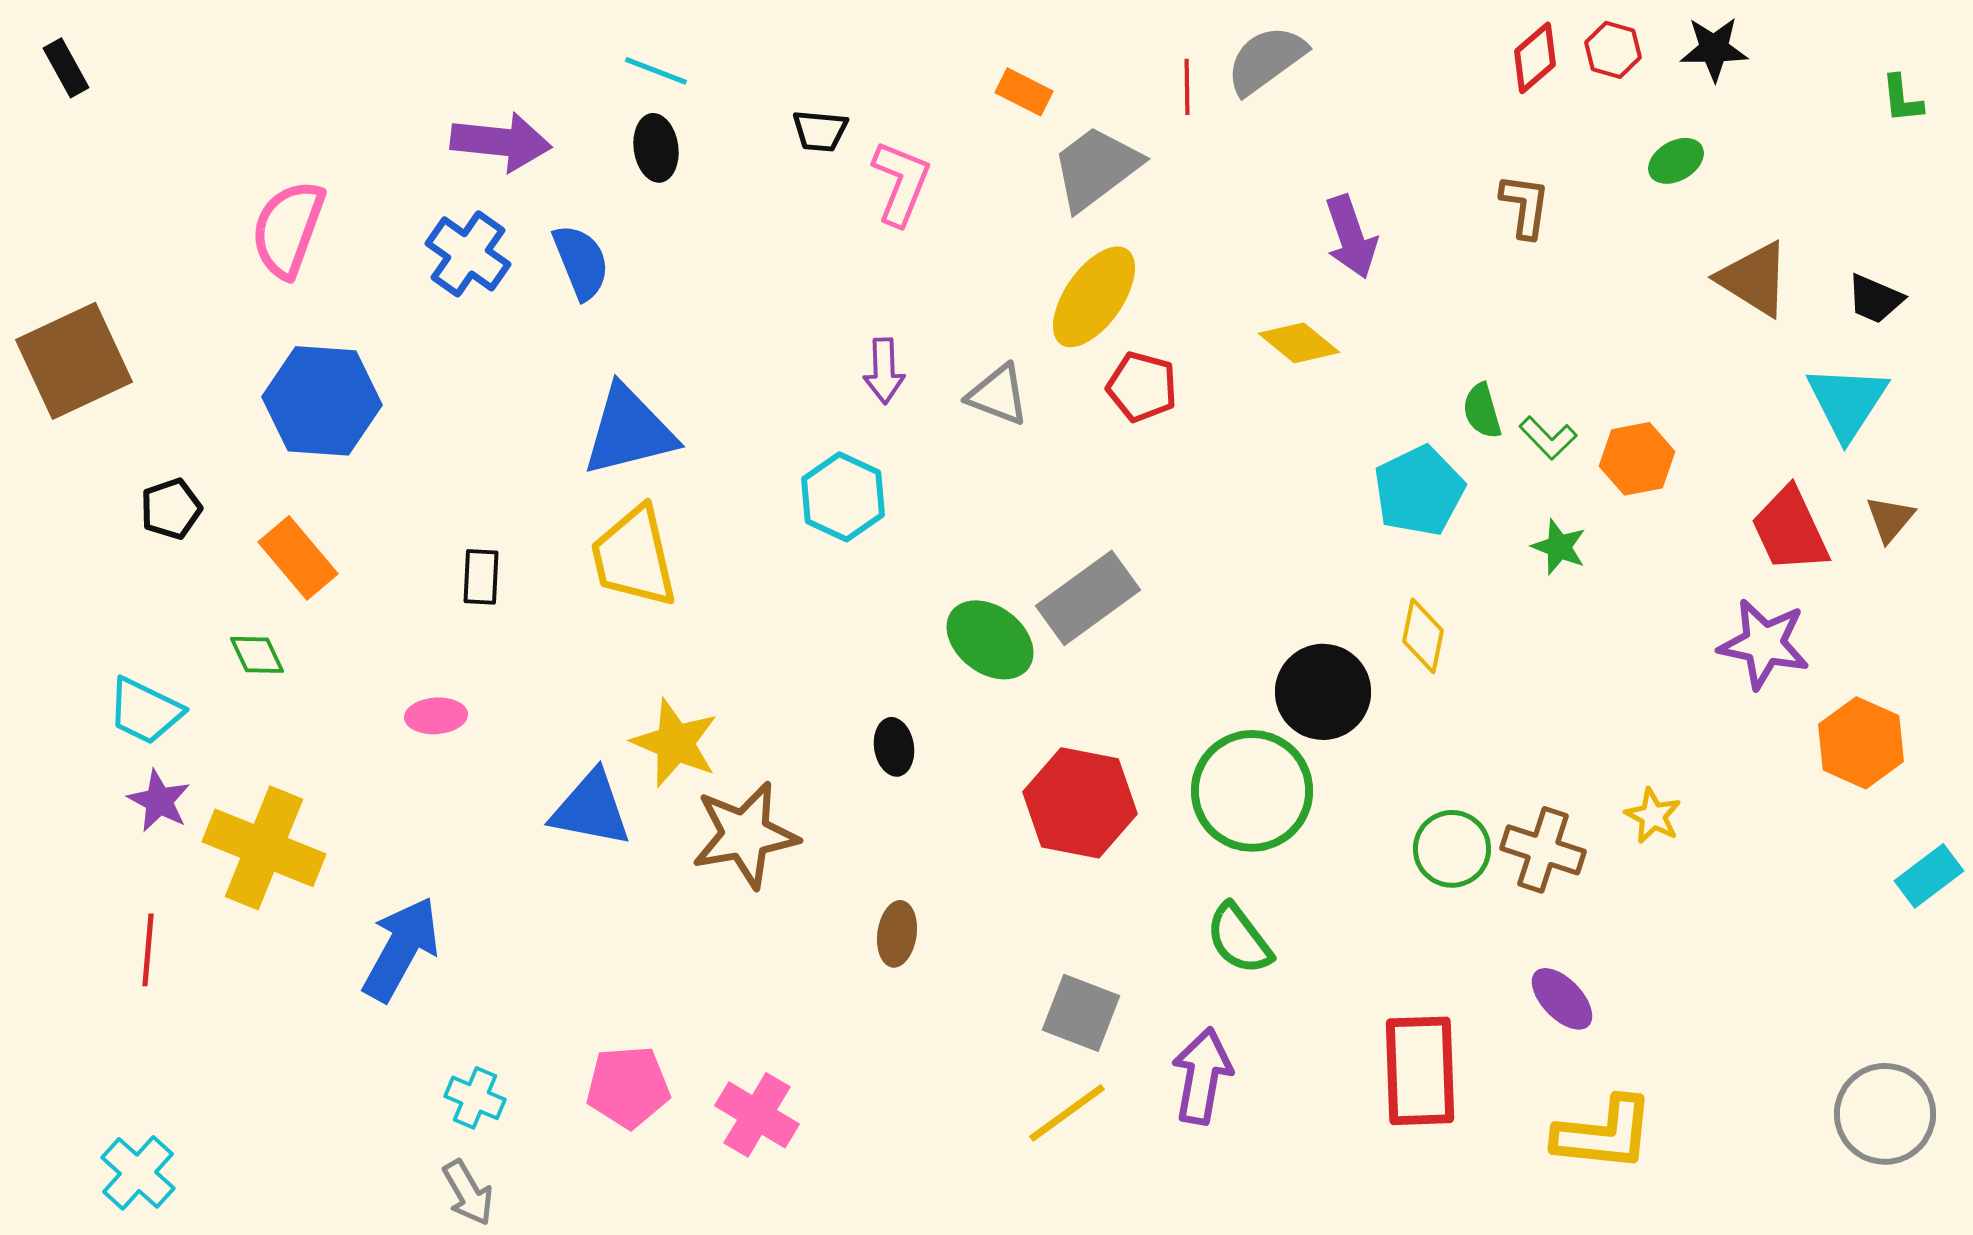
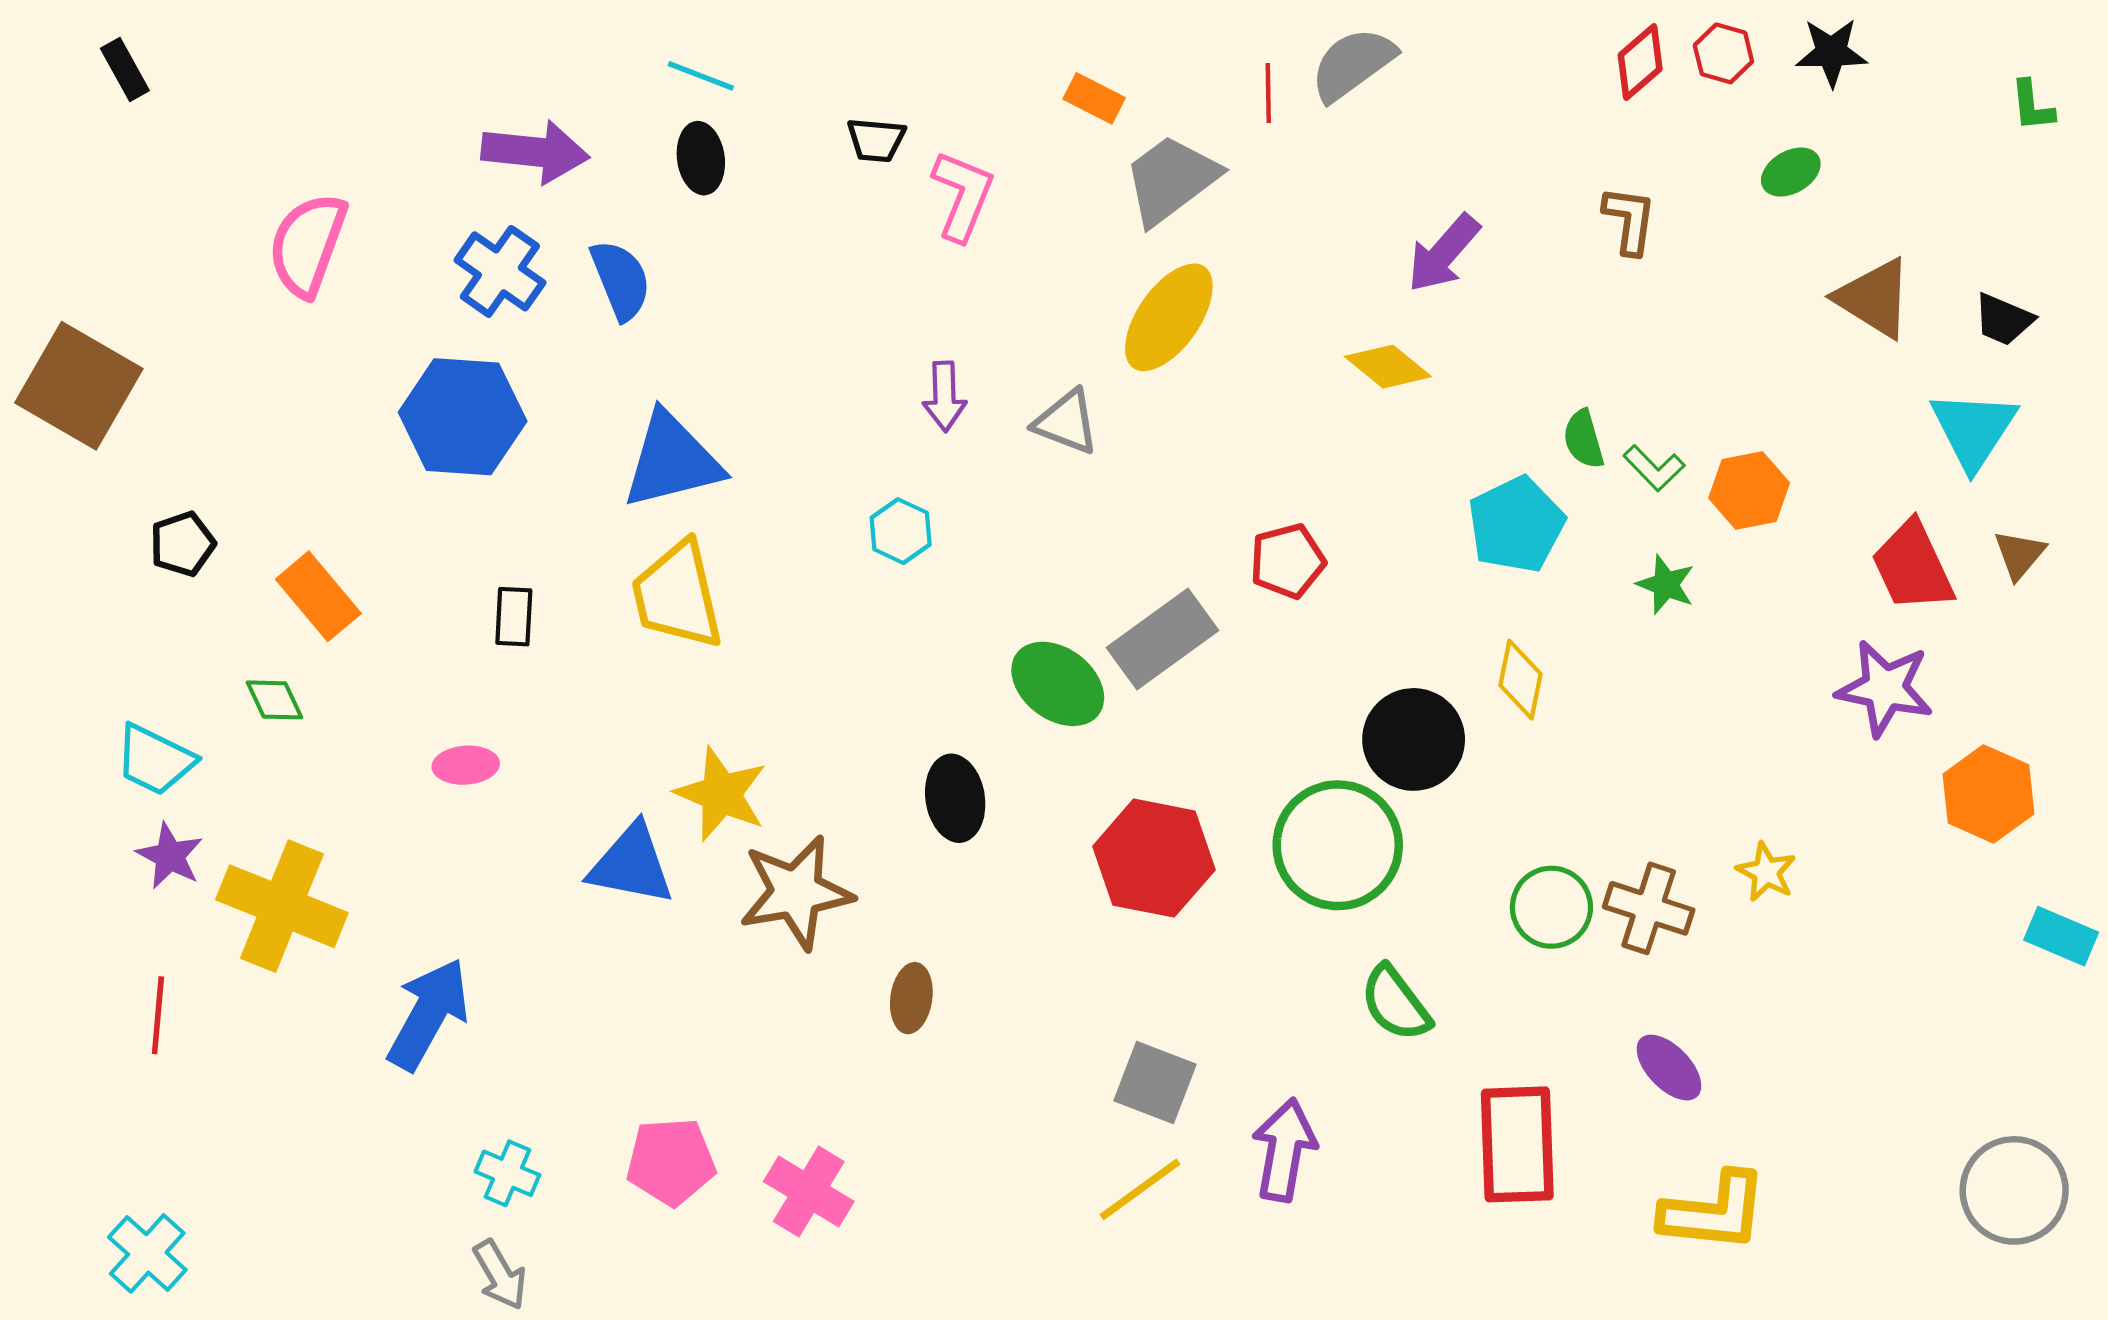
black rectangle: (66, 68) -> (125, 69), moved
purple arrow: (1351, 237) -> (1444, 253), turned 60
brown square: (74, 361) -> (79, 386), turned -35
red pentagon: (1142, 387) -> (1287, 561), moved, turned -30
blue hexagon: (322, 401) -> (463, 417), moved
cyan hexagon: (843, 497) -> (901, 531), size x0.7
black ellipse: (894, 747) -> (955, 798), size x1.4
cyan rectangle: (1929, 876) -> (2061, 936), turned 60
brown ellipse: (897, 934) -> (911, 998), moved
green semicircle: (1239, 939) -> (1395, 1003), moved

